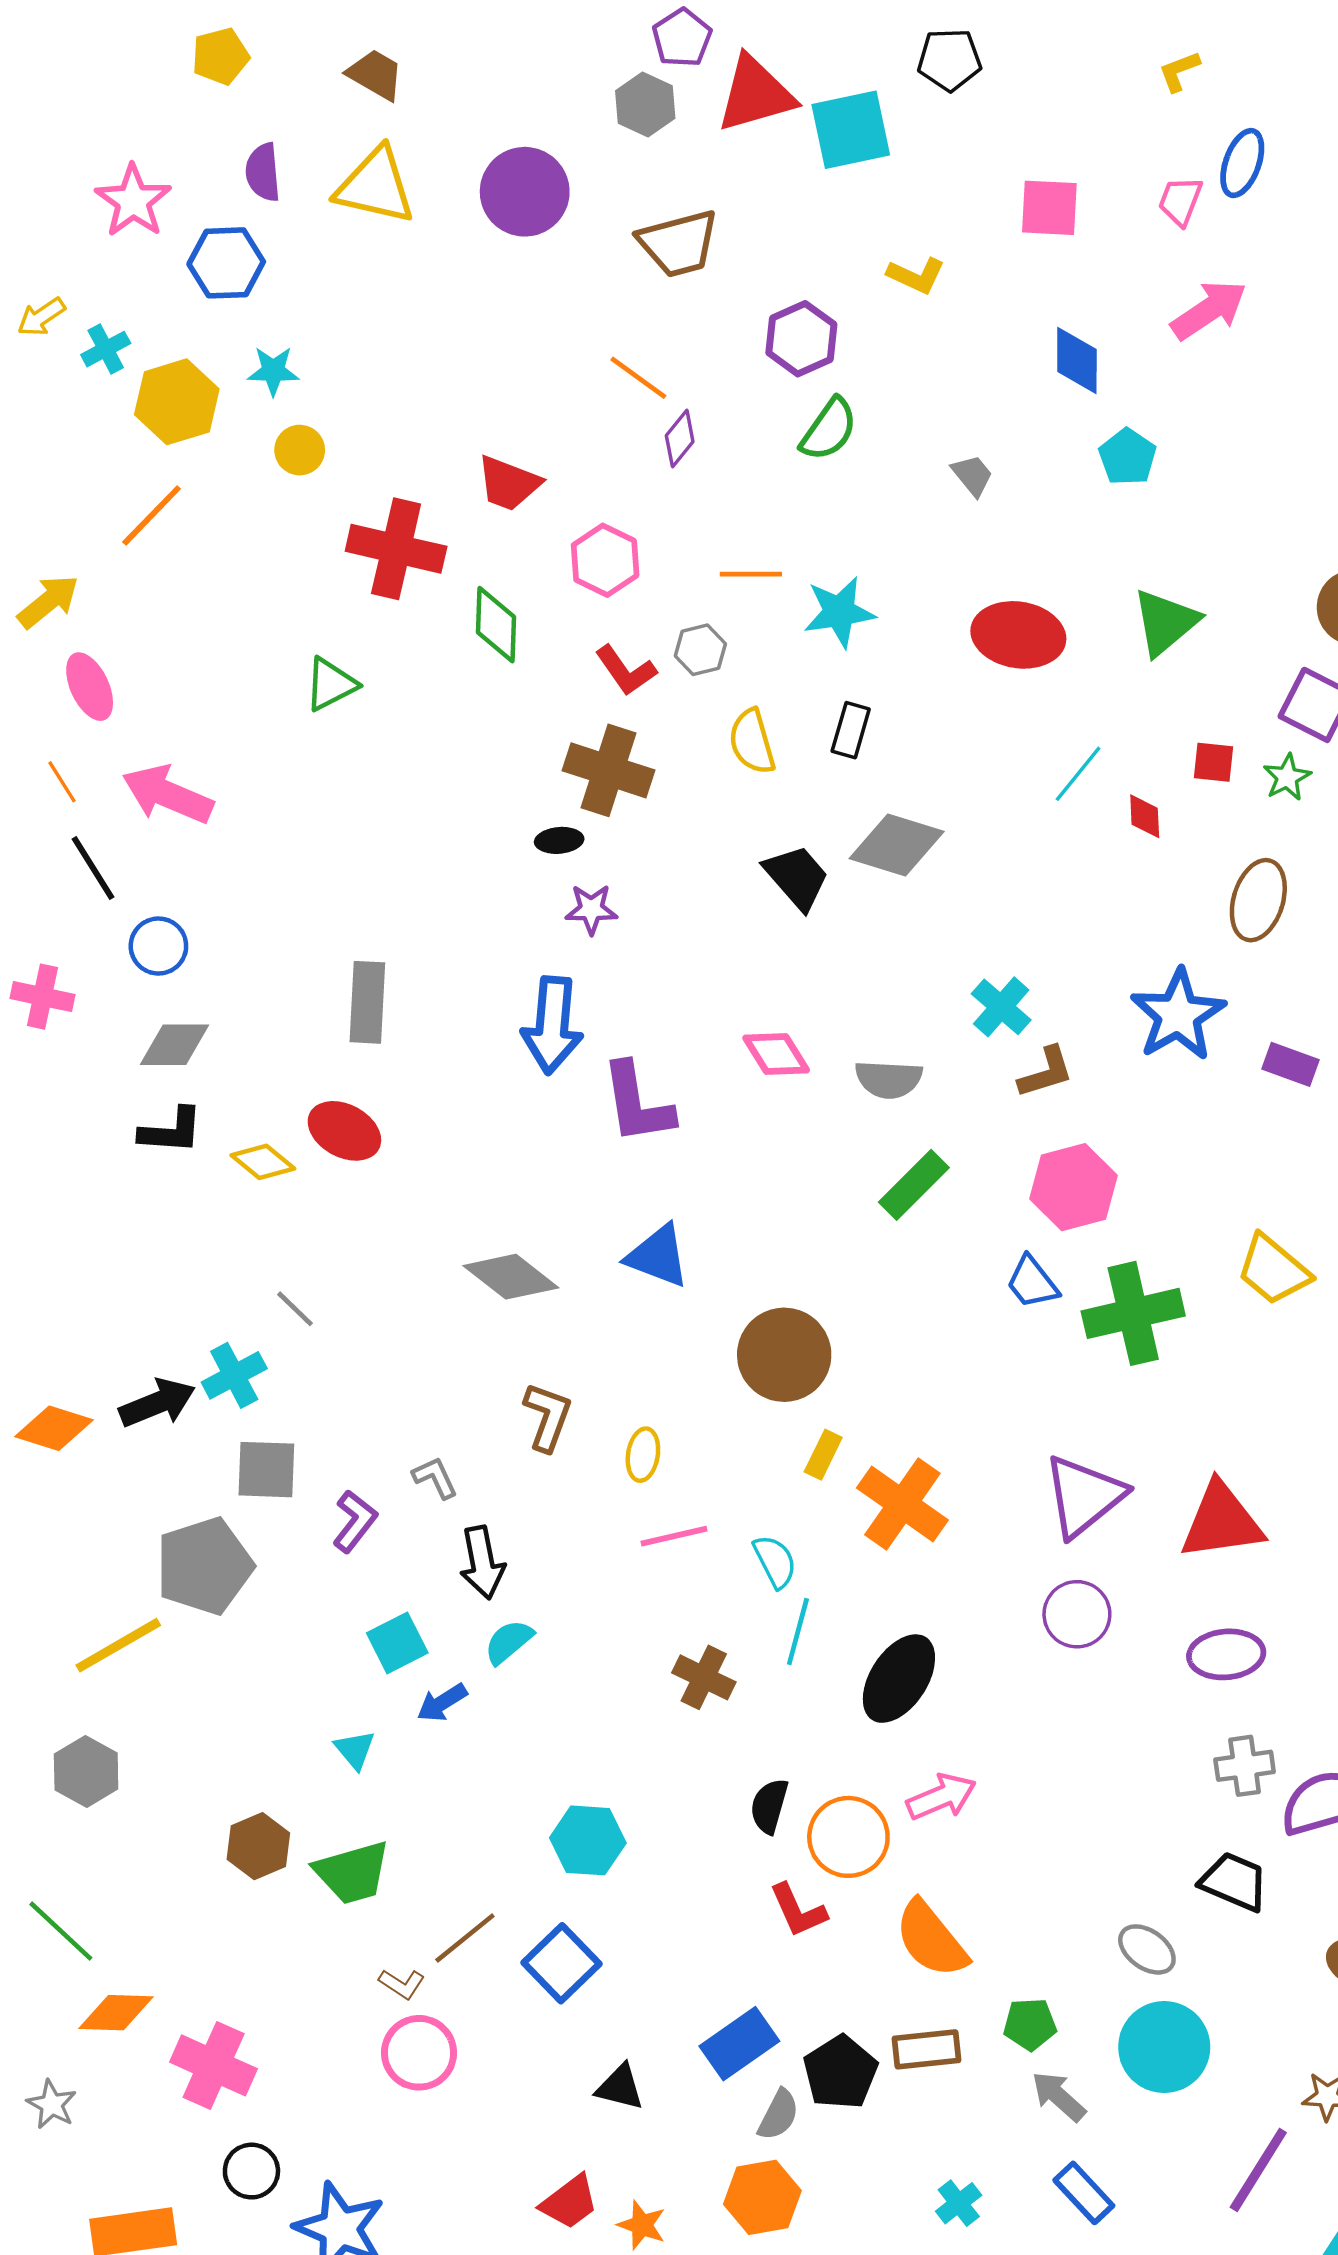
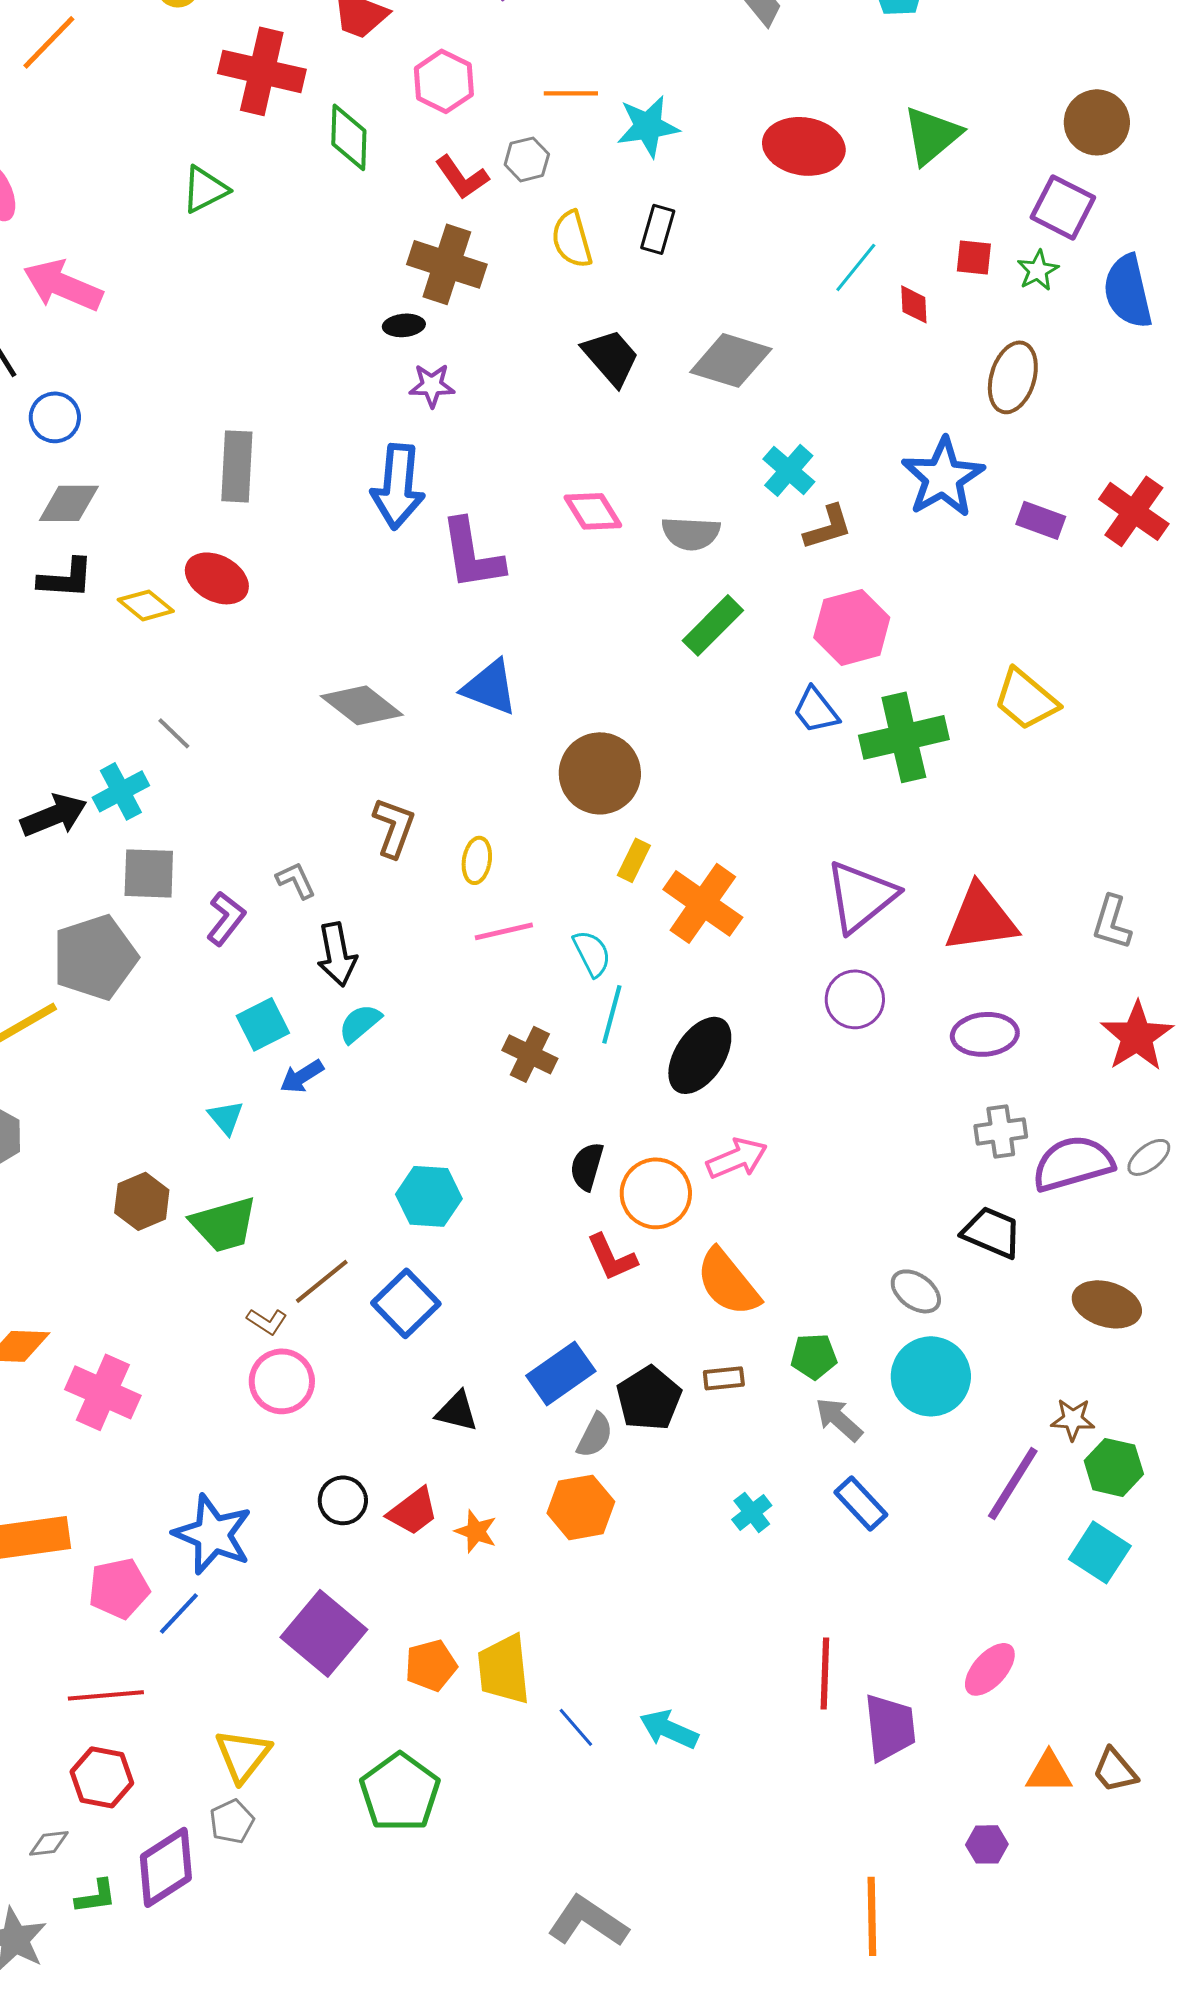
gray diamond: (897, 845) -> (731, 360), moved
brown rectangle: (927, 2049) -> (724, 1378), size x0.7
black circle: (251, 2171) -> (343, 1500), moved

